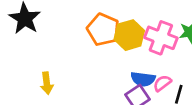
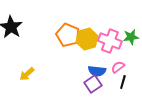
yellow arrow: (47, 83) -> (27, 74), turned 56
pink semicircle: (162, 83) -> (118, 67), moved

